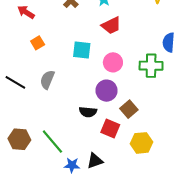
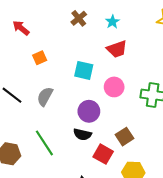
red arrow: (26, 12) -> (21, 28), moved
purple circle: (107, 91) -> (89, 111), moved
green line: (52, 142) -> (44, 143), moved

